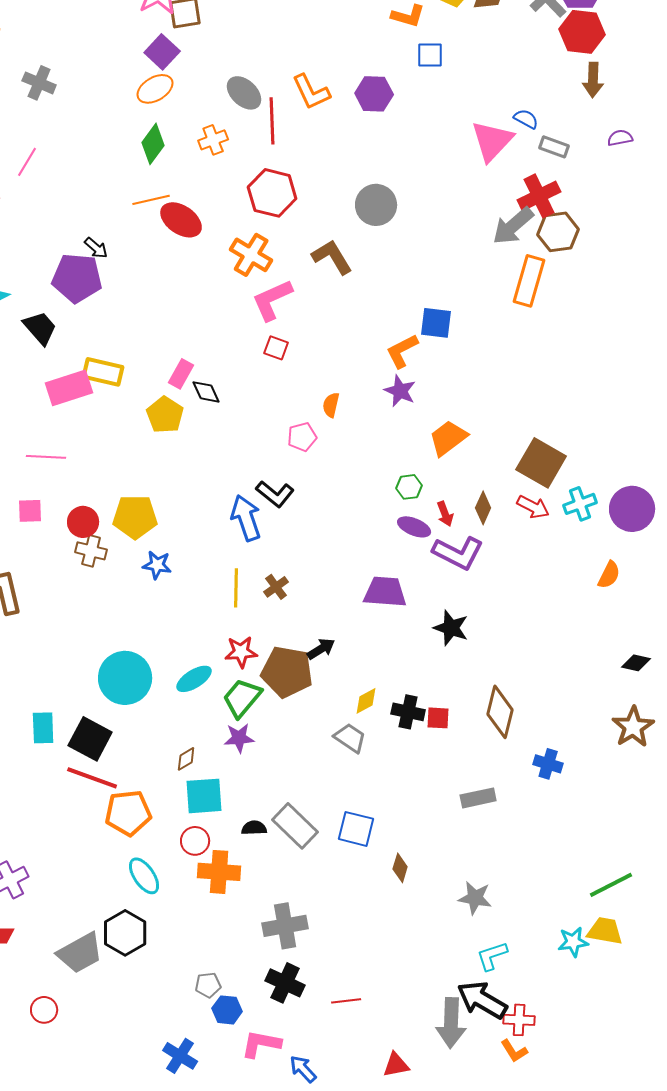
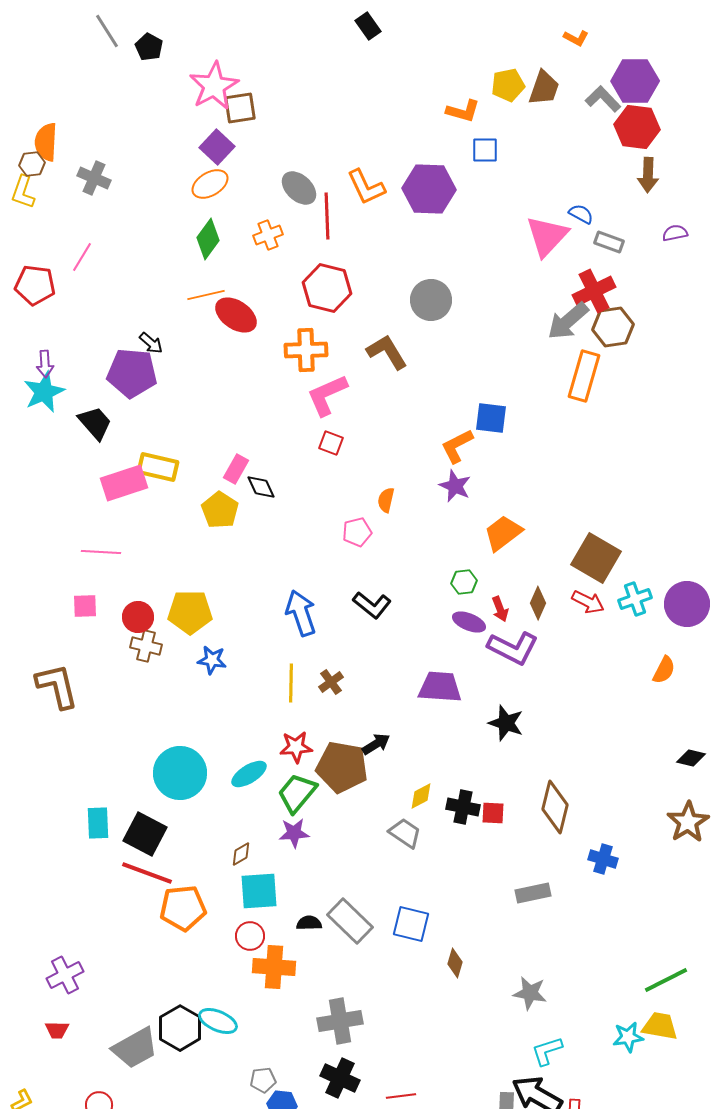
purple hexagon: (374, 94) -> (429, 189), size x1.4
orange cross: (251, 255) -> (306, 350), turned -33
black L-shape: (275, 494) -> (372, 605), moved
cyan ellipse: (144, 876) -> (218, 1021), moved, turned -33

